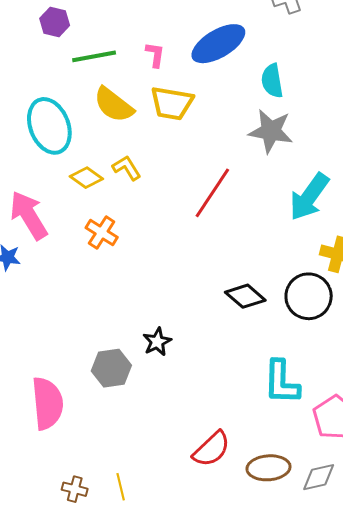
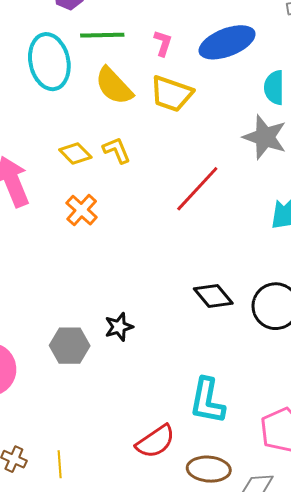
cyan ellipse: (49, 126) -> (49, 62), moved
cyan L-shape: (282, 382) -> (207, 401), moved

